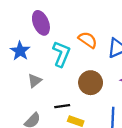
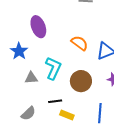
cyan L-shape: (61, 54) -> (53, 68), moved
gray triangle: (35, 81) -> (31, 78), turned 32

